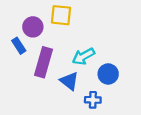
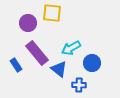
blue rectangle: (19, 46) -> (16, 65), moved
purple rectangle: (43, 62) -> (37, 53), turned -55

